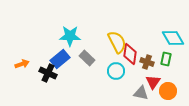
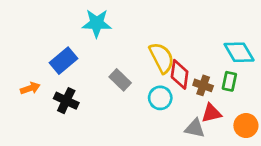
cyan star: (70, 36) -> (97, 23), moved
blue rectangle: (60, 59) -> (63, 61), moved
red triangle: (153, 82) -> (211, 113), turned 42
orange circle: (168, 91) -> (246, 126), moved

